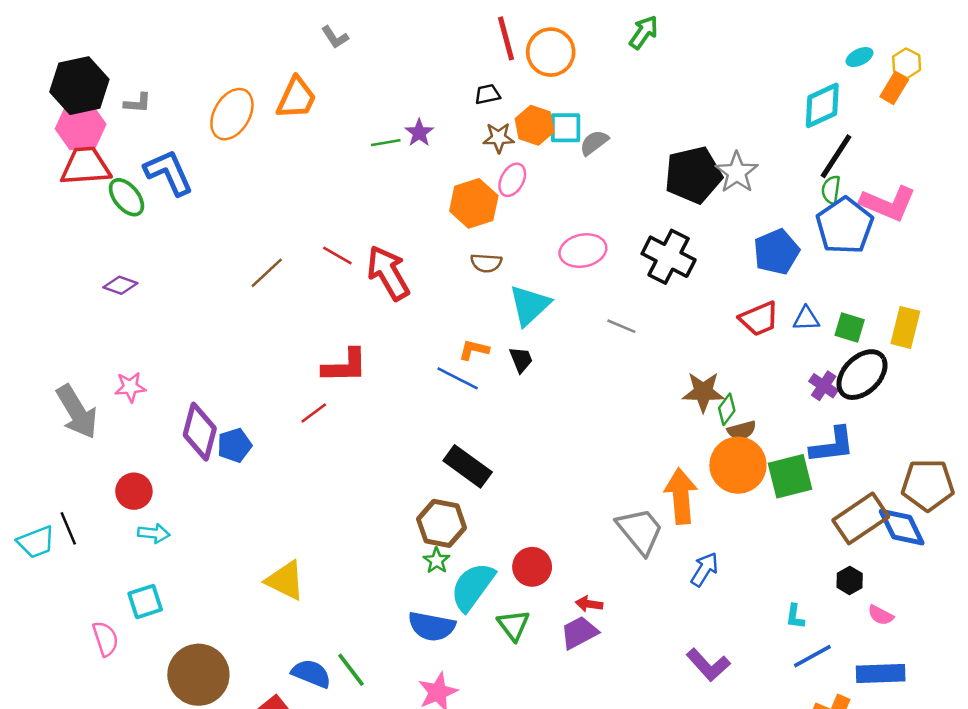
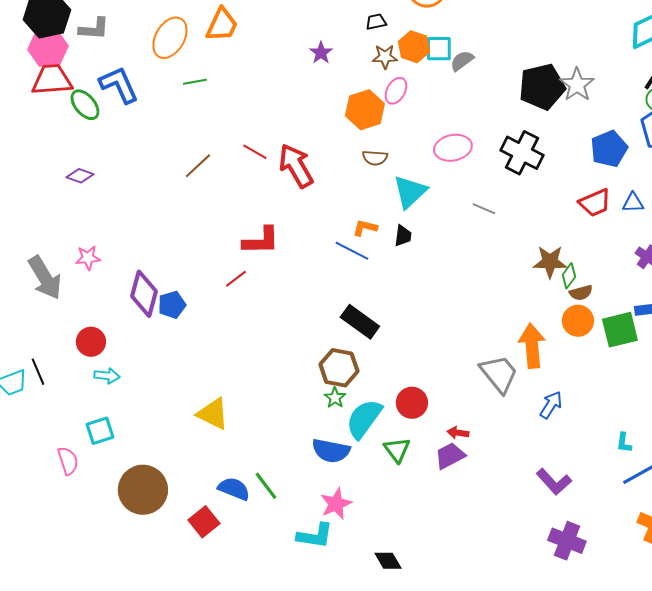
gray L-shape: (138, 103) -> (94, 29), size x1.4
green line: (386, 143) -> (195, 82), moved
black trapezoid: (521, 360) -> (403, 236), turned 30
orange circle: (738, 465) -> (578, 321), size x0.7

